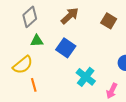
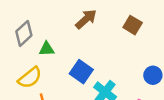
gray diamond: (30, 17) -> (24, 33), moved
blue square: (66, 48) -> (81, 72), moved

